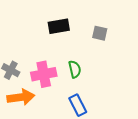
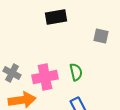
black rectangle: (59, 26) -> (56, 17), moved

